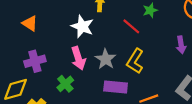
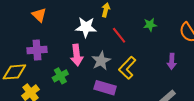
white star: (82, 26) -> (86, 27), turned -30
red line: (131, 26) -> (119, 35), moved

